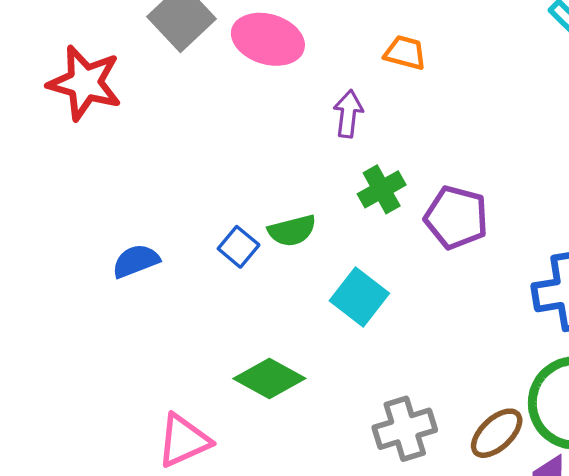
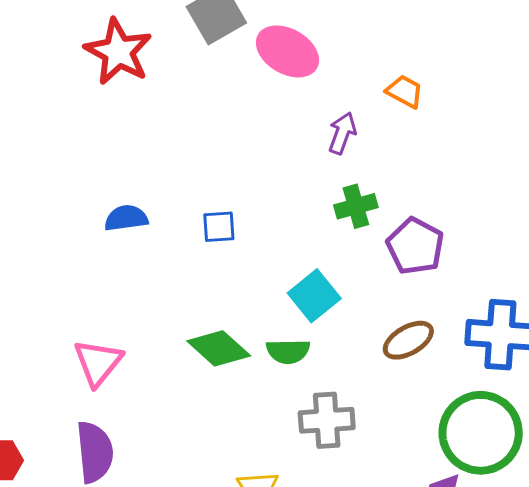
green semicircle: (292, 231) -> (288, 351), moved
blue square: (239, 247) -> (219, 227), turned 33
brown ellipse: (497, 433) -> (408, 340), moved
pink triangle: (184, 441) -> (98, 362), moved, turned -40

